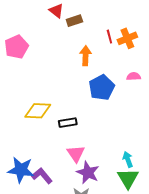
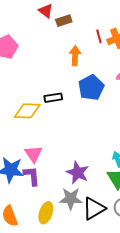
black rectangle: (68, 123) -> (53, 98), moved
pink triangle: (76, 154) -> (34, 154), moved
purple L-shape: (42, 176) -> (32, 176), turned 35

